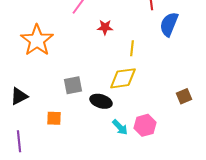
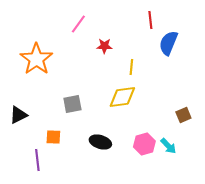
black ellipse: (101, 101) -> (100, 142), moved
cyan arrow: (120, 127) -> (168, 146), moved
purple line: (19, 141) -> (37, 160), moved

